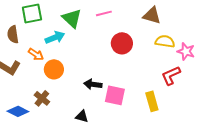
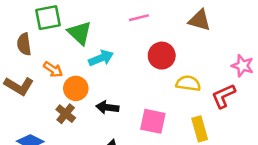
green triangle: (72, 18) -> (80, 33), moved
cyan arrow: (55, 37) -> (101, 58), moved
yellow semicircle: (165, 41) -> (188, 83), moved
black arrow: (93, 84) -> (107, 107), moved
brown cross: (42, 98) -> (66, 114), moved

